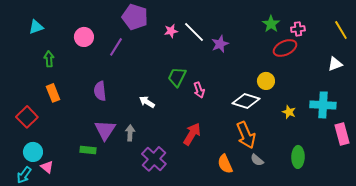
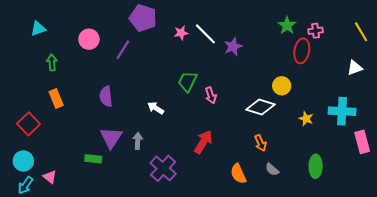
red ellipse: (285, 48) -> (302, 51), turned -55
orange arrow: (246, 135) -> (260, 143), size x0.6
cyan circle: (33, 152) -> (23, 161), moved

